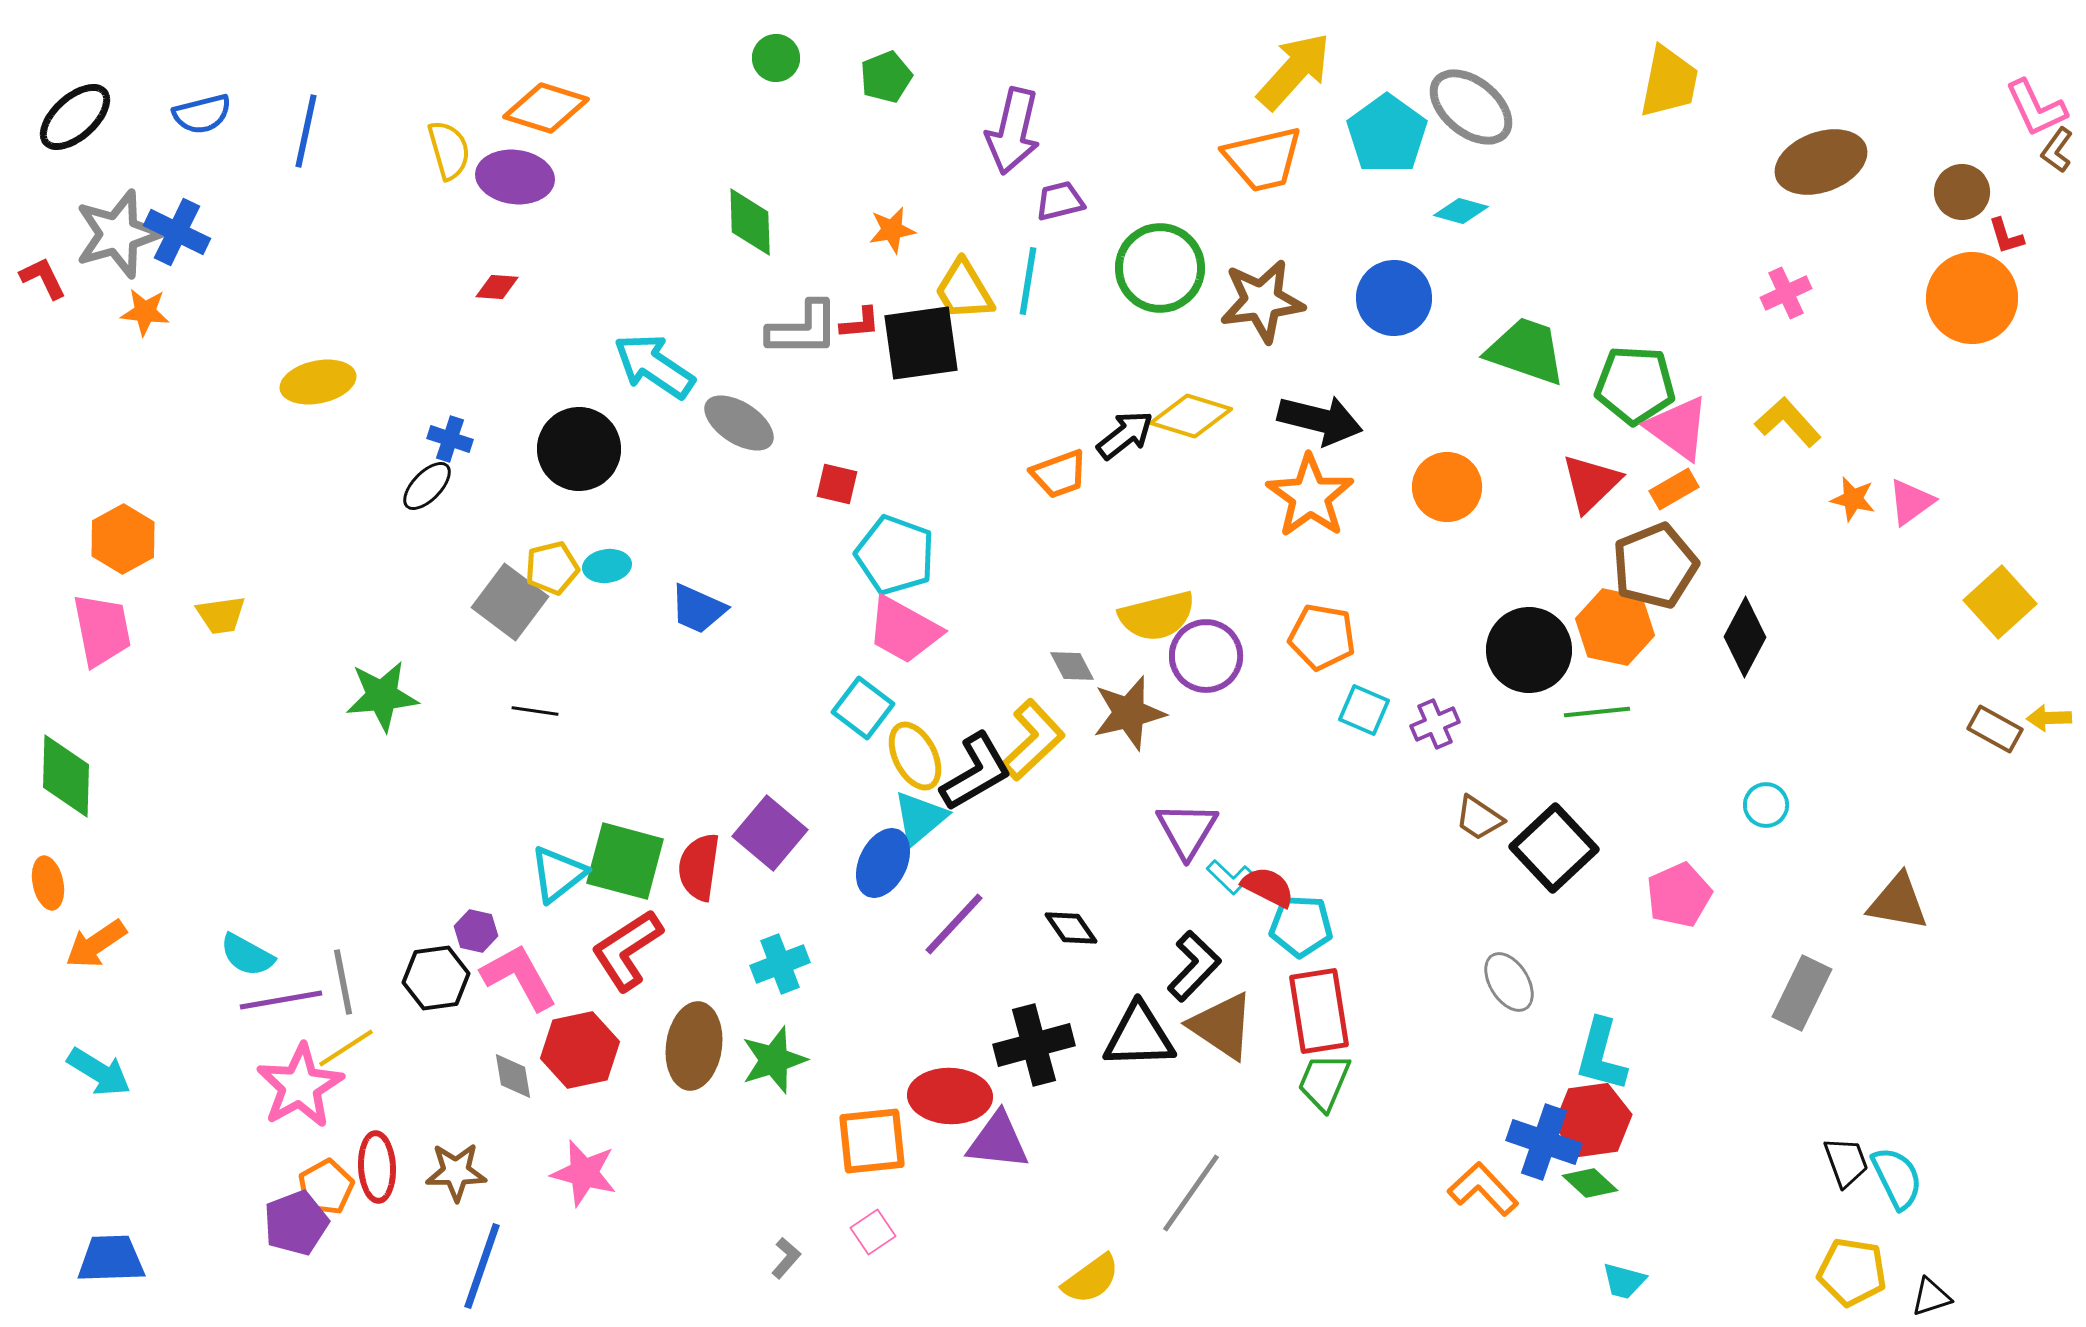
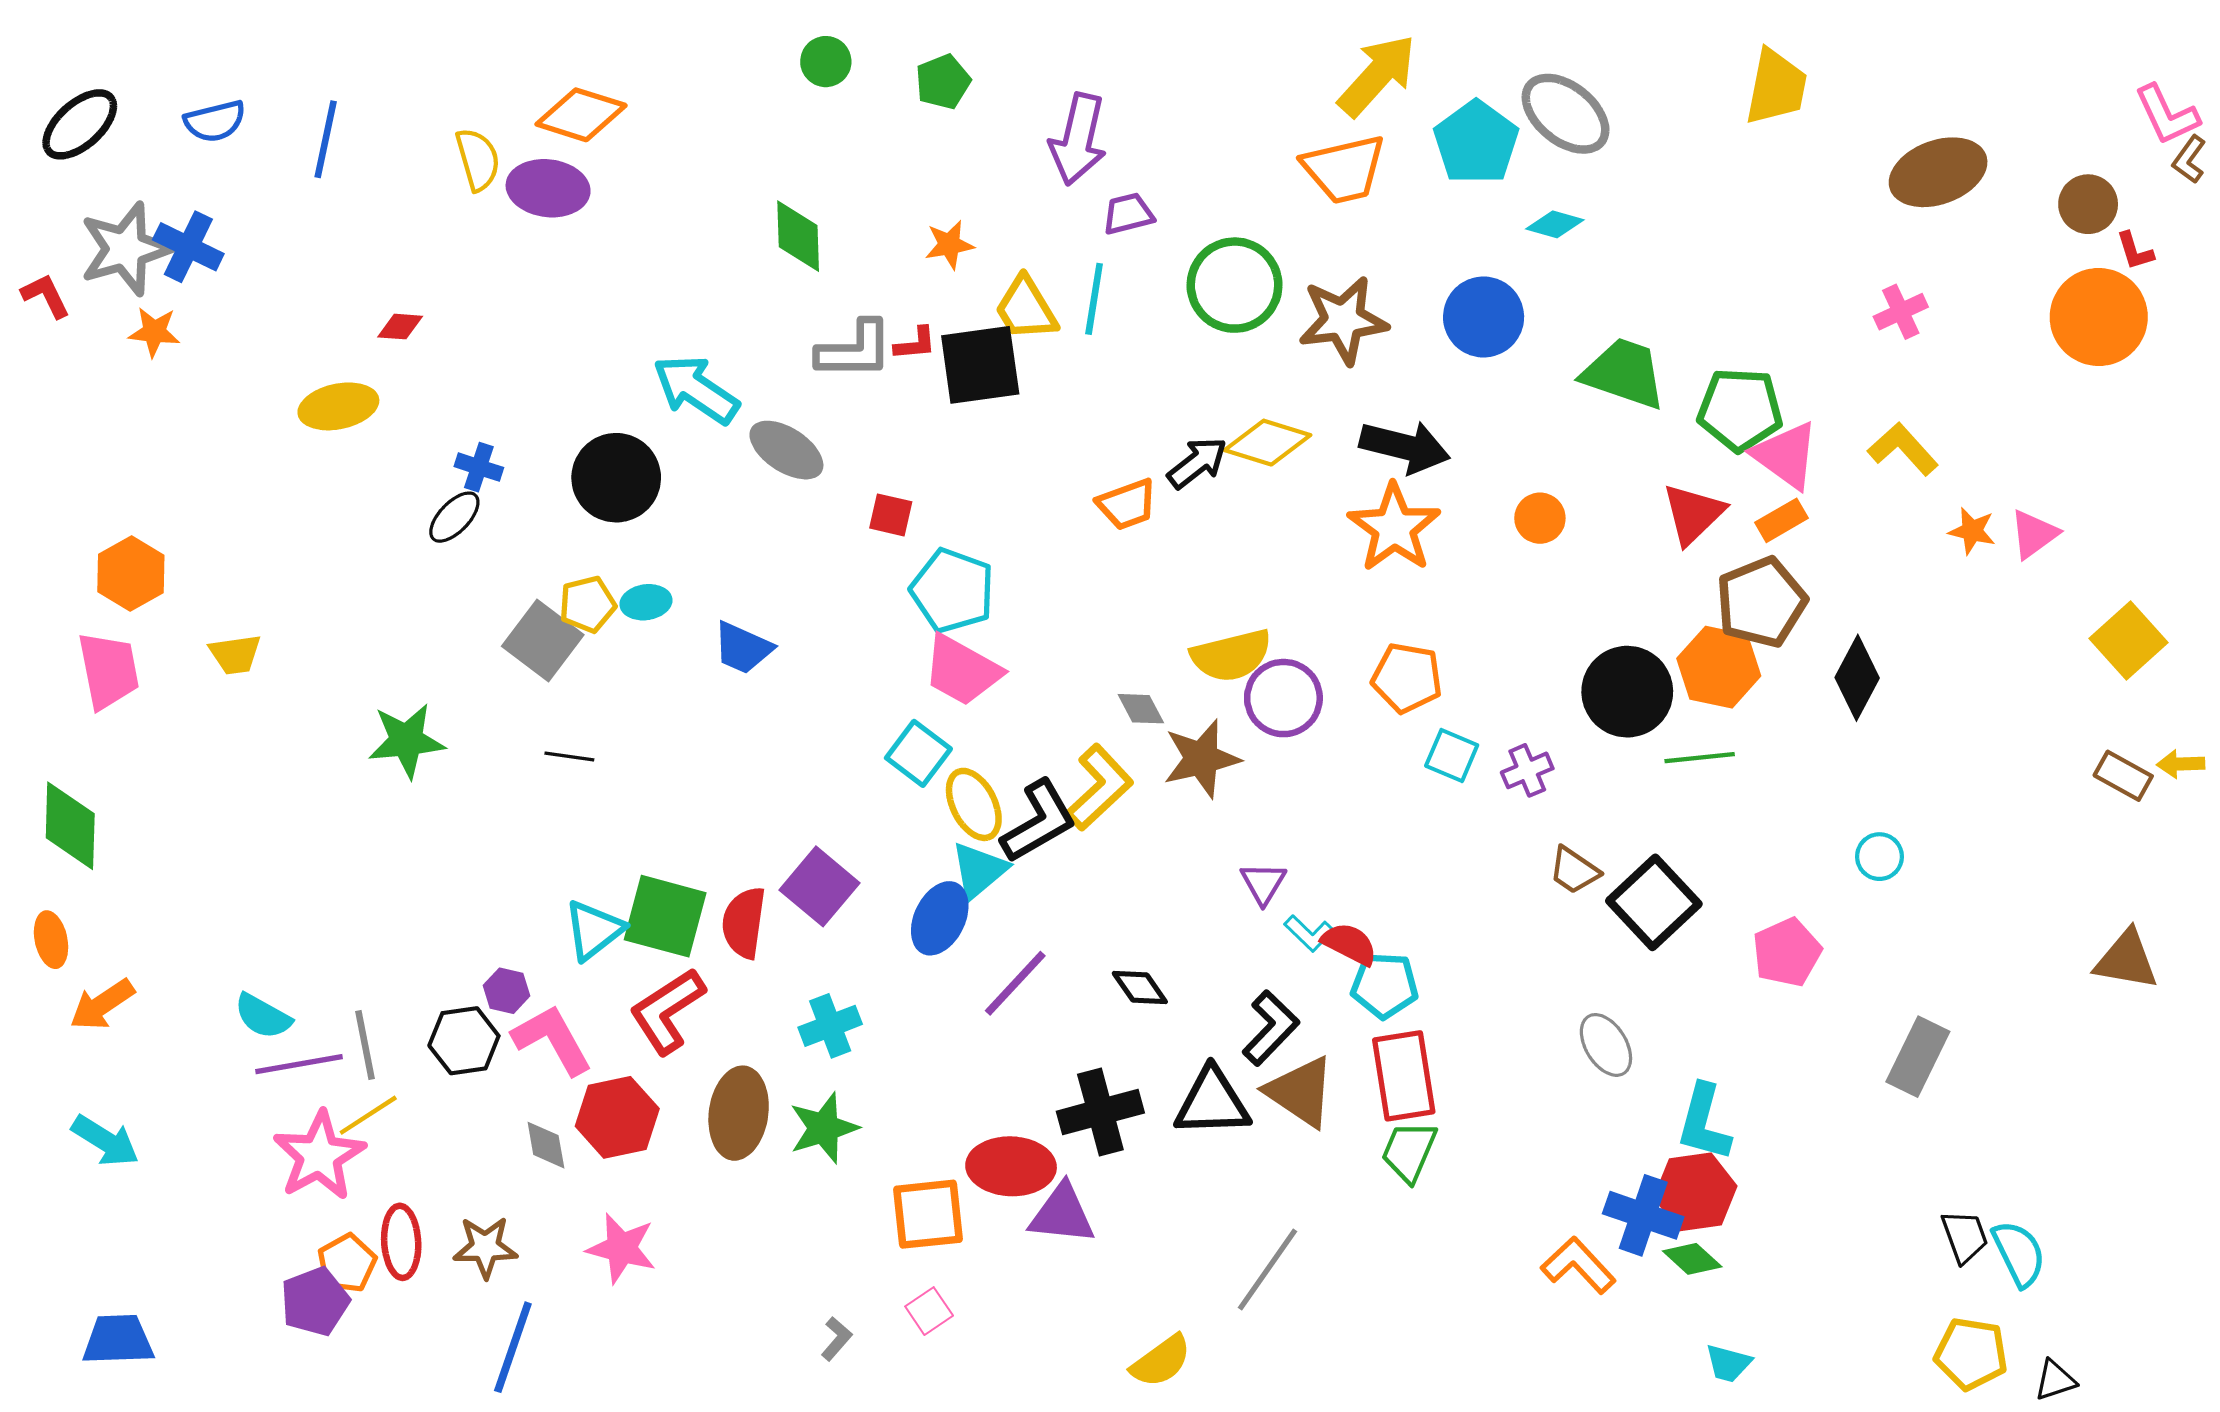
red diamond: (497, 287) -> (400, 327), moved
orange circle: (1447, 487) -> (1540, 518), size x0.7
purple triangle: (1187, 830) -> (1263, 883), size x0.7
brown triangle: (1898, 902) -> (2126, 960), moved

